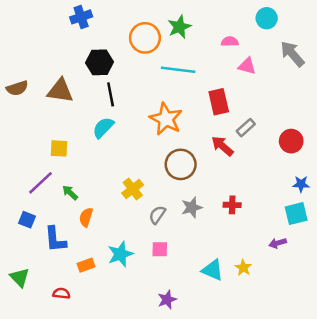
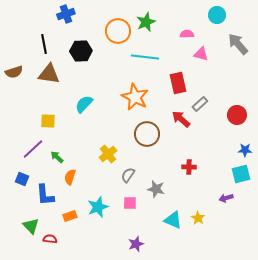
black line: (111, 94) -> (44, 44), moved
gray star: (192, 207) -> (156, 189), moved, turned 30
green triangle: (20, 277) -> (31, 226), moved

